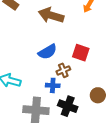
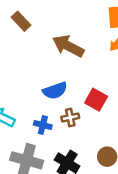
blue cross: (53, 85) -> (43, 125), moved

